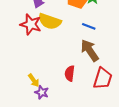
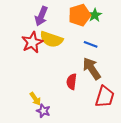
red star: (31, 24) -> (32, 42), turned 30
red semicircle: (70, 73) -> (72, 82), moved

